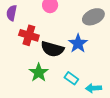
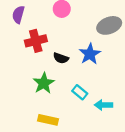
red cross: (29, 35) -> (36, 41), turned -36
black semicircle: (52, 49) -> (61, 58), size x0.6

